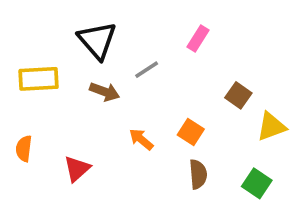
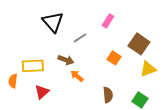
yellow rectangle: (39, 79) -> (33, 66), moved
brown arrow: (105, 92) -> (66, 60), moved
brown square: (238, 95) -> (139, 44), moved, size x1.5
orange square: (191, 132) -> (114, 58), moved

